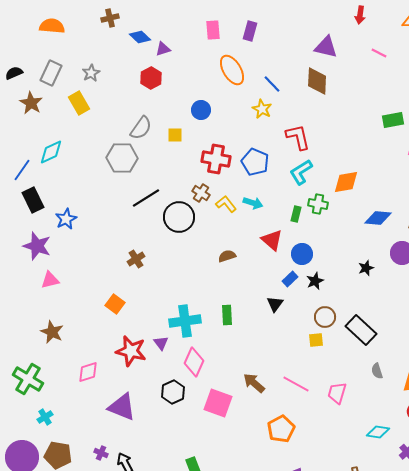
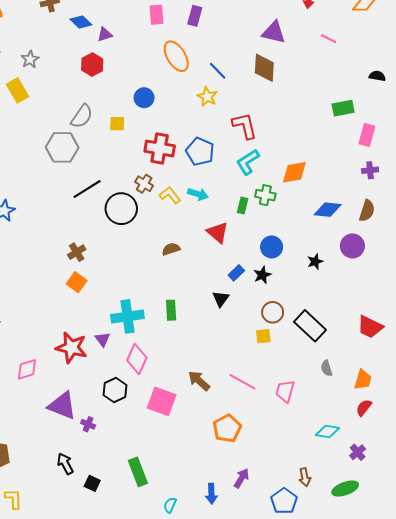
blue circle: (302, 254) -> (272, 247), moved
orange square: (115, 304) -> (77, 282), moved
purple cross: (101, 453) -> (88, 424), moved

